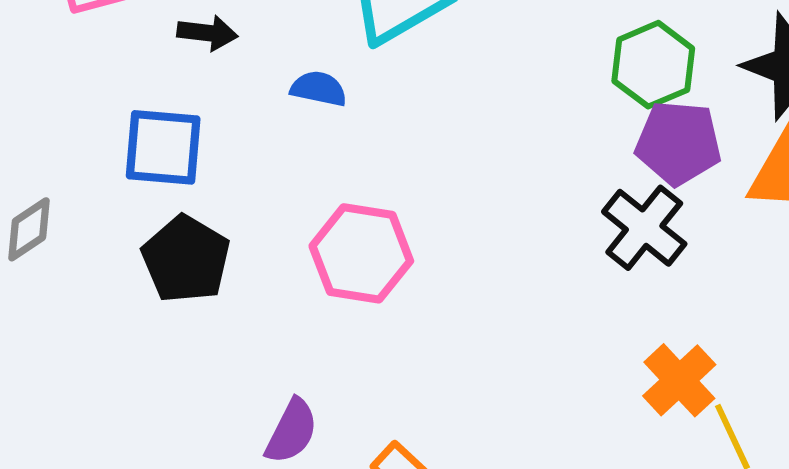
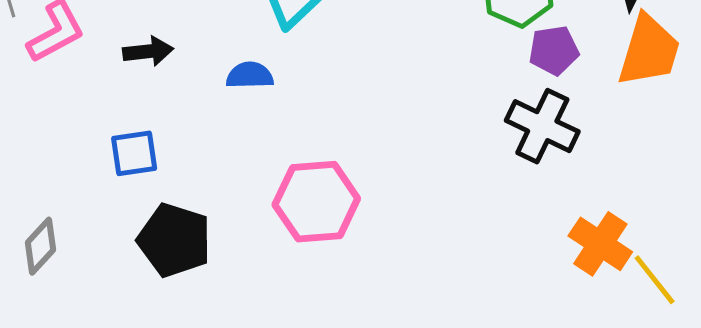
purple pentagon: (678, 143) -> (554, 50), size x0.7
blue square: (163, 147) -> (134, 153), size x0.7

